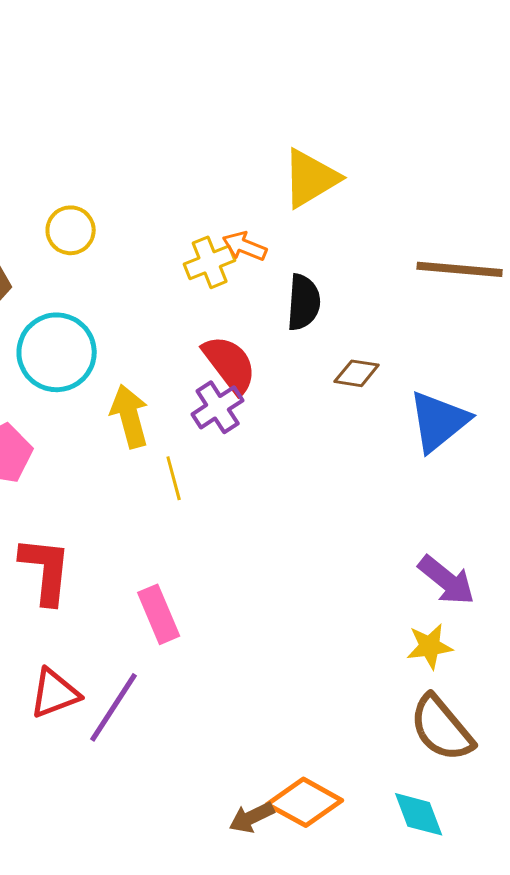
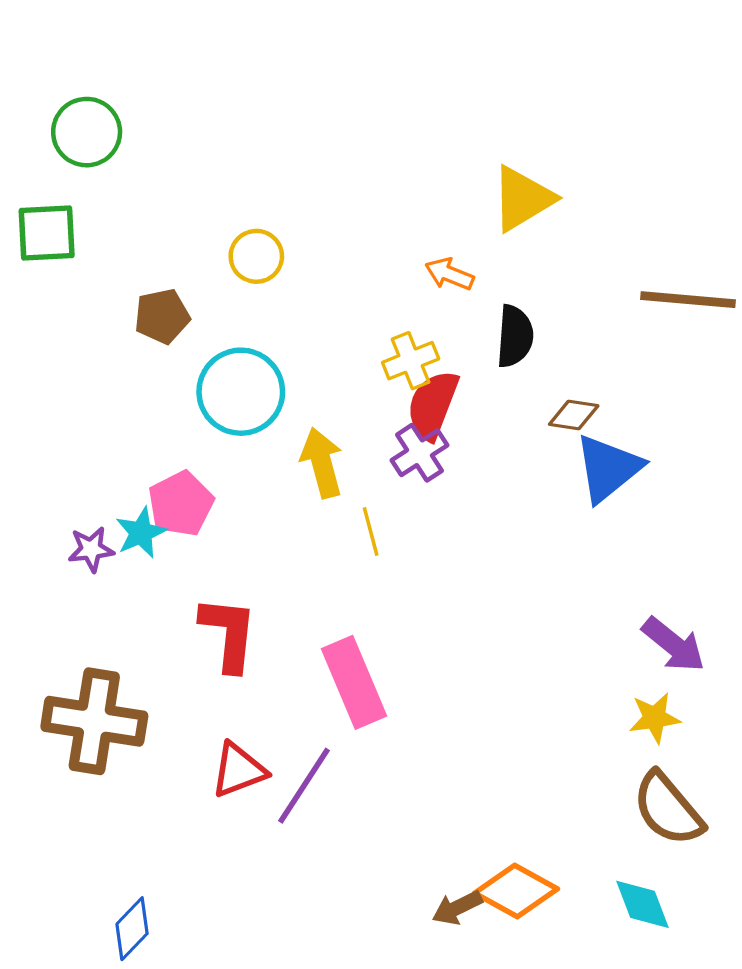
yellow cross: (210, 262) -> (411, 361), moved
red semicircle: (230, 364) -> (433, 405), turned -122
blue triangle: (439, 421) -> (608, 468), moved
pink rectangle: (159, 614) -> (354, 682), size x1.4

